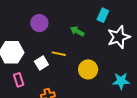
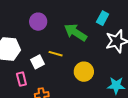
green arrow: (77, 31) -> (76, 32), size x1.6
pink rectangle: (19, 80) -> (21, 79), moved

